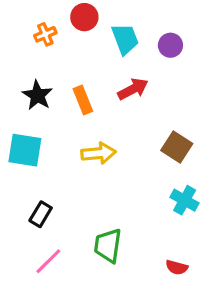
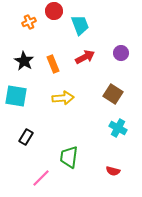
purple circle: (170, 45) -> (121, 53), moved
pink line: (48, 261) -> (41, 178), moved

